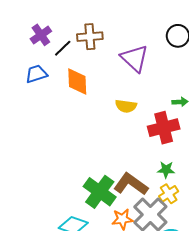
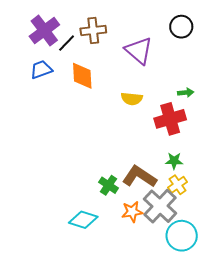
purple cross: (41, 35) -> (44, 31), size x1.4
green cross: (100, 192) -> (109, 185), size x0.6

